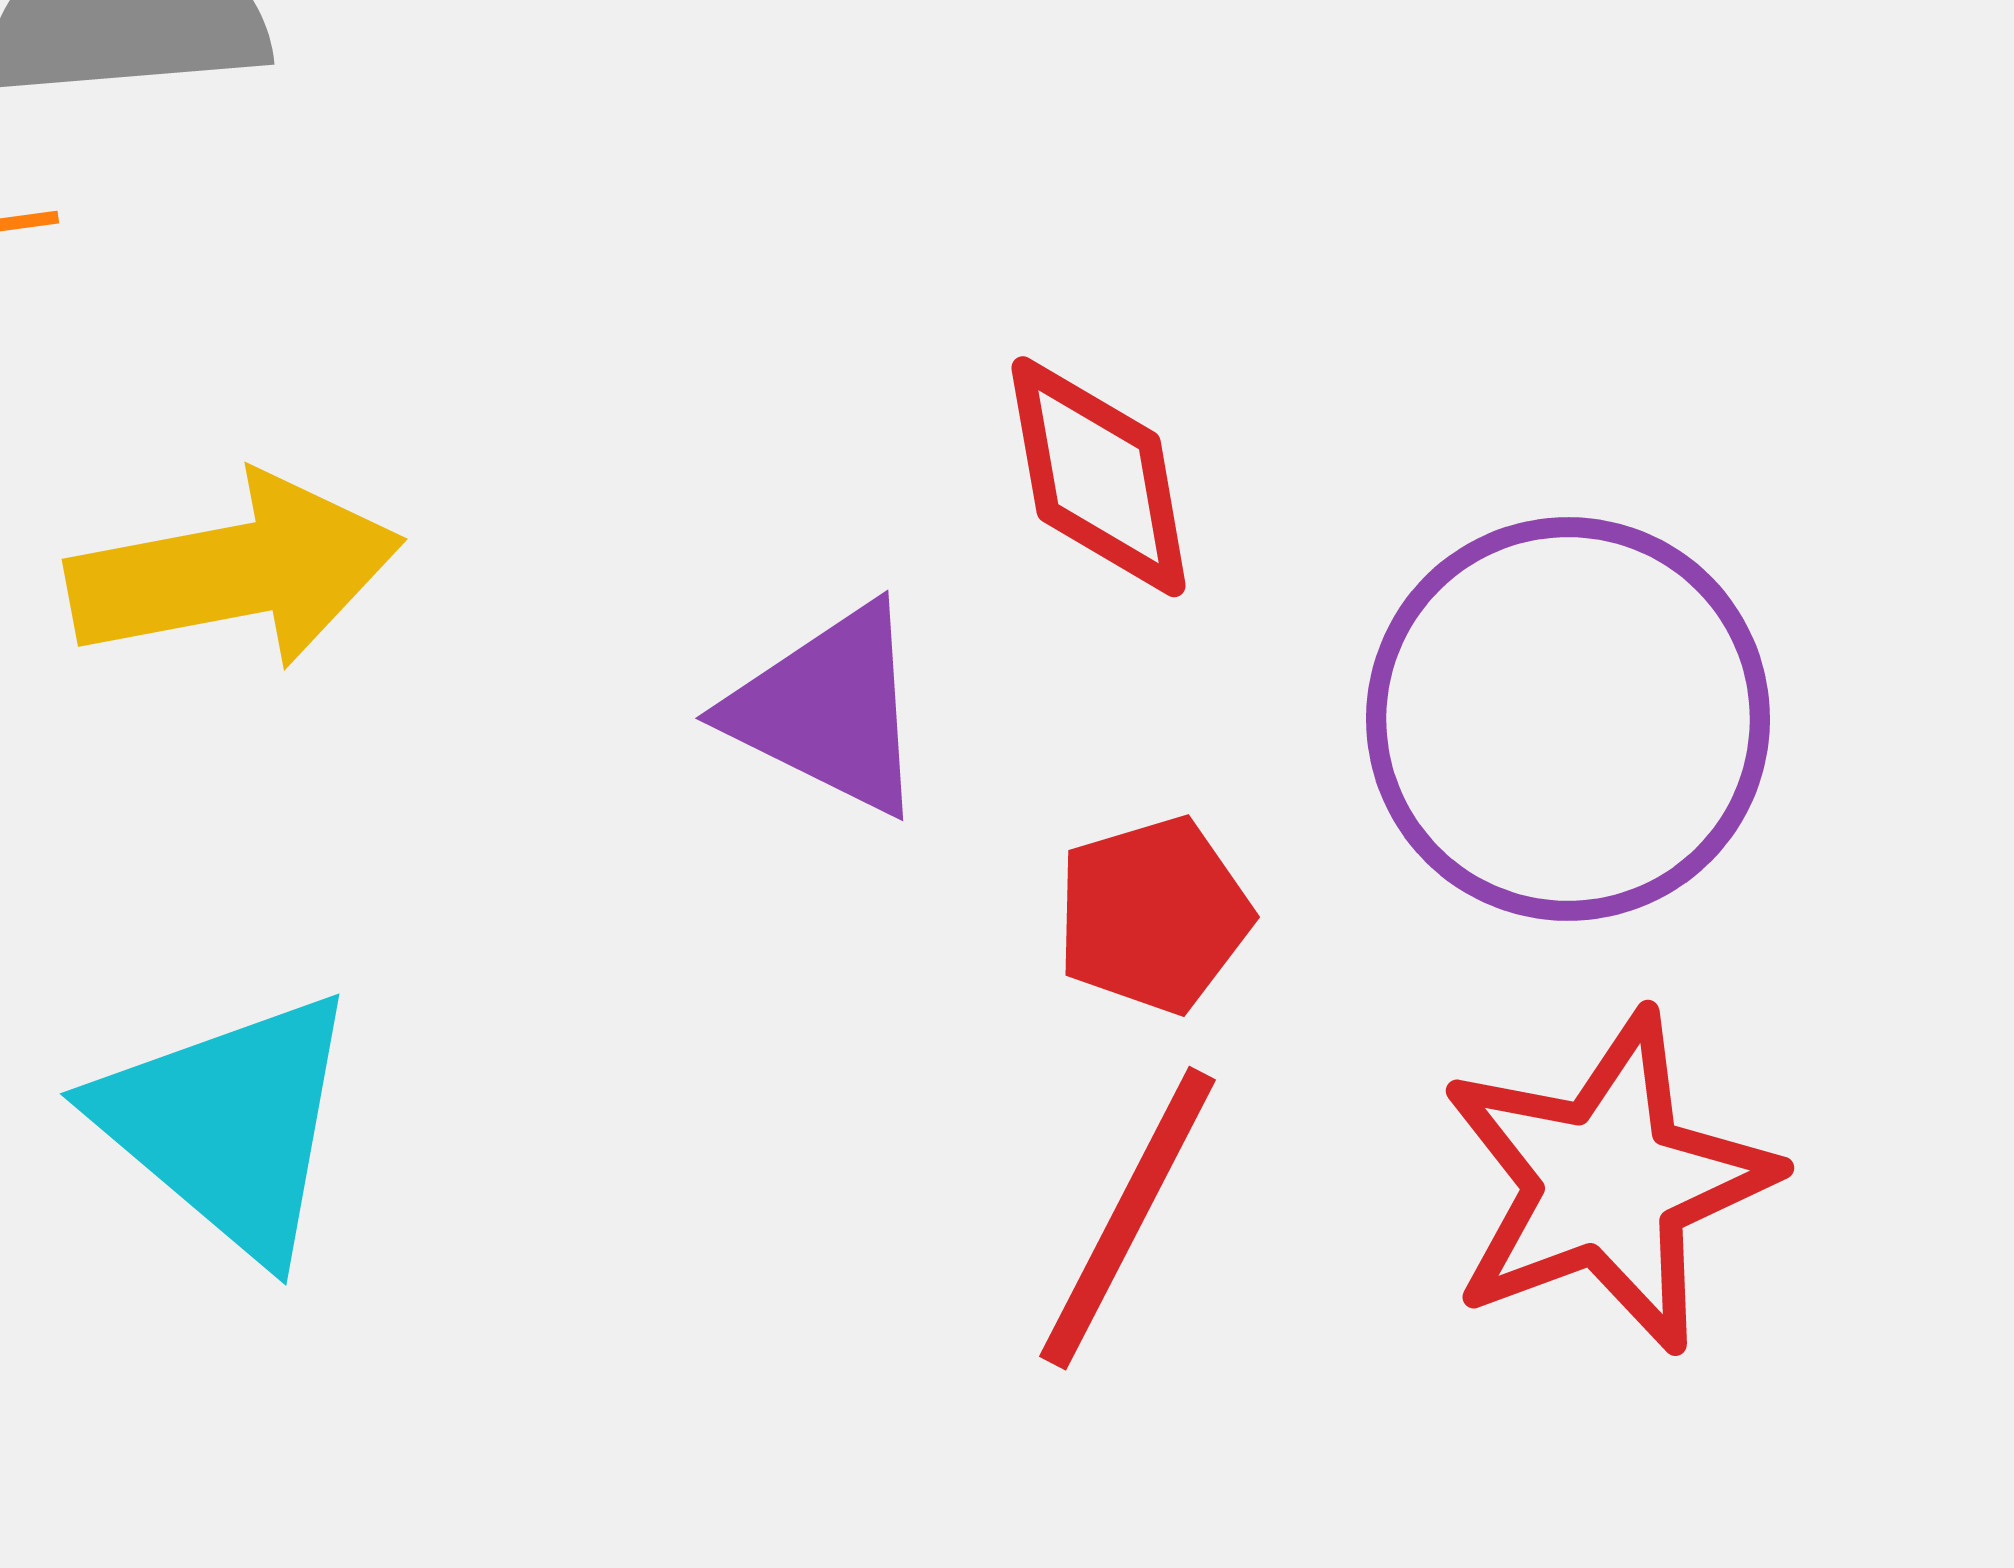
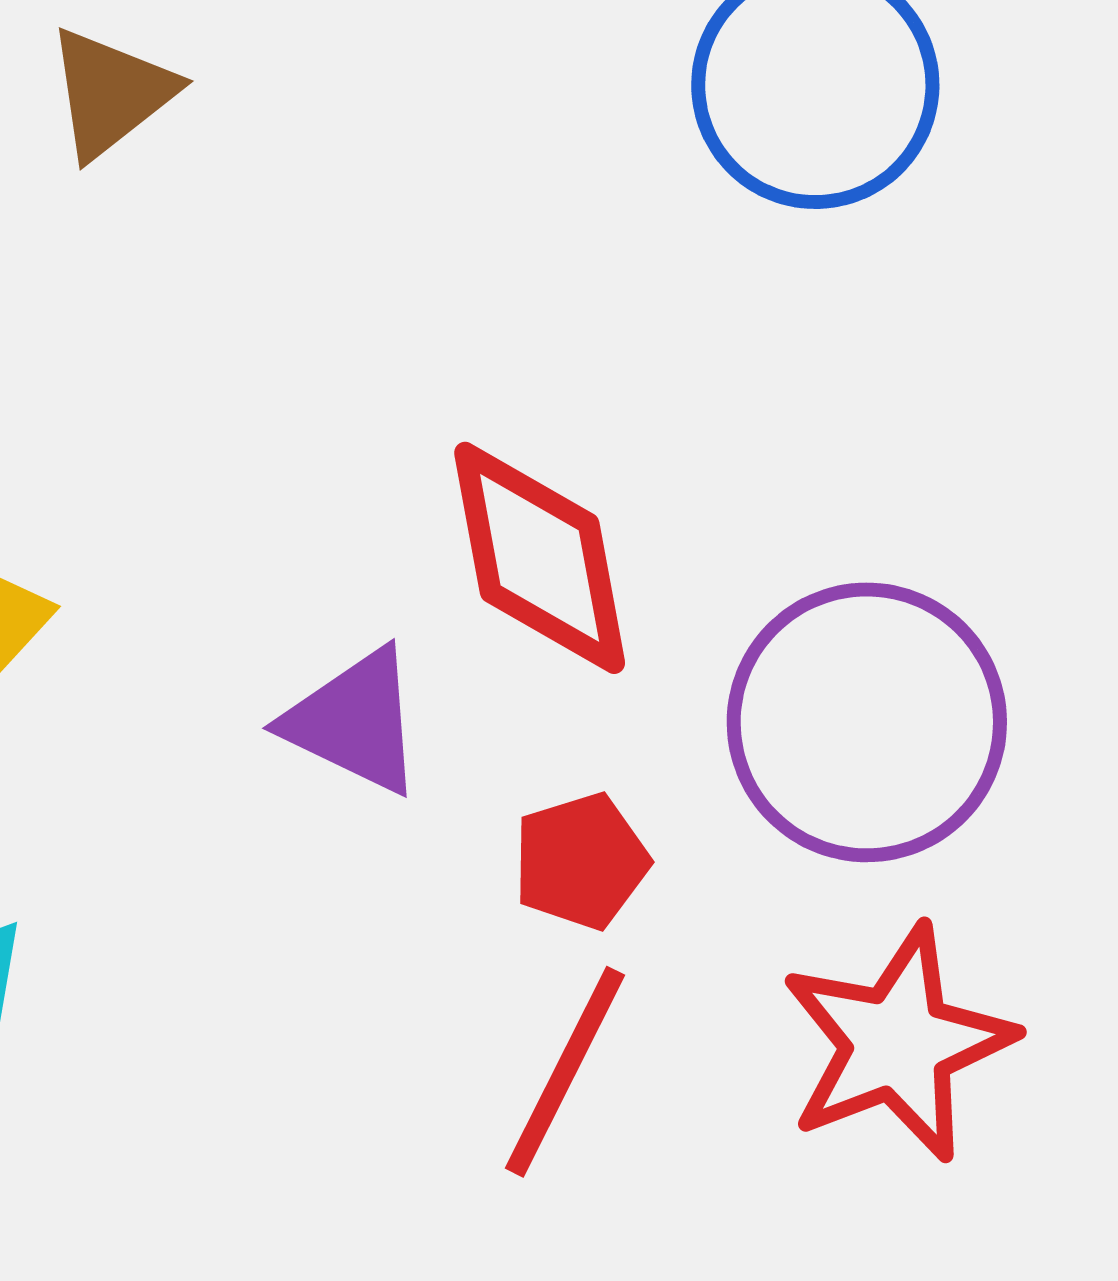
red diamond: (1099, 477) -> (540, 558), size x1.4

